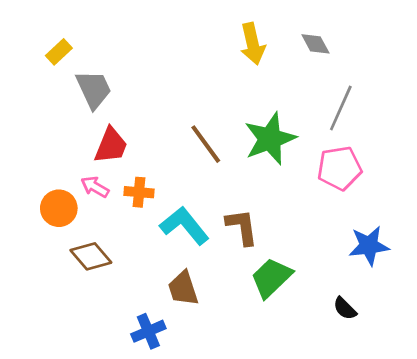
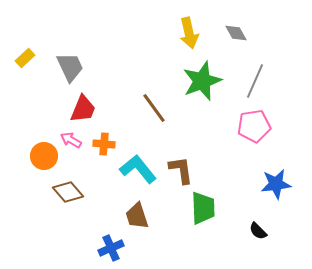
yellow rectangle: (59, 52) -> (25, 58), moved
green star: (270, 139) -> (202, 81), moved
green trapezoid: (271, 278) -> (203, 208), turned 132

